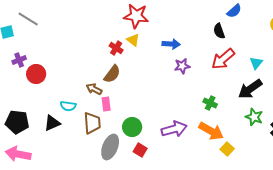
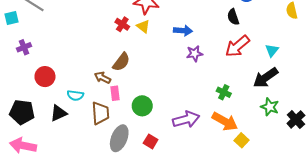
red cross: (116, 48) -> (122, 24), moved
red circle: (36, 74) -> (45, 77), moved
green circle: (132, 127) -> (142, 106), moved

